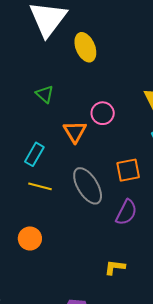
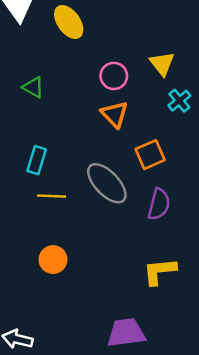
pink circle: (103, 113) -> (114, 76), moved
orange triangle: (75, 132) -> (115, 114), moved
yellow L-shape: (115, 267) -> (160, 271), size x1.4

